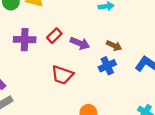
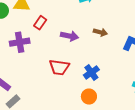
red rectangle: (54, 36) -> (40, 23), moved
blue cross: (107, 66) -> (91, 72), moved

